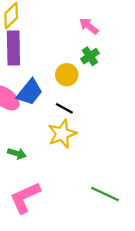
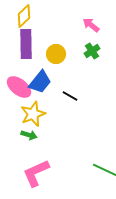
yellow circle: (67, 75) -> (56, 54), moved
yellow star: (62, 134) -> (33, 114), moved

